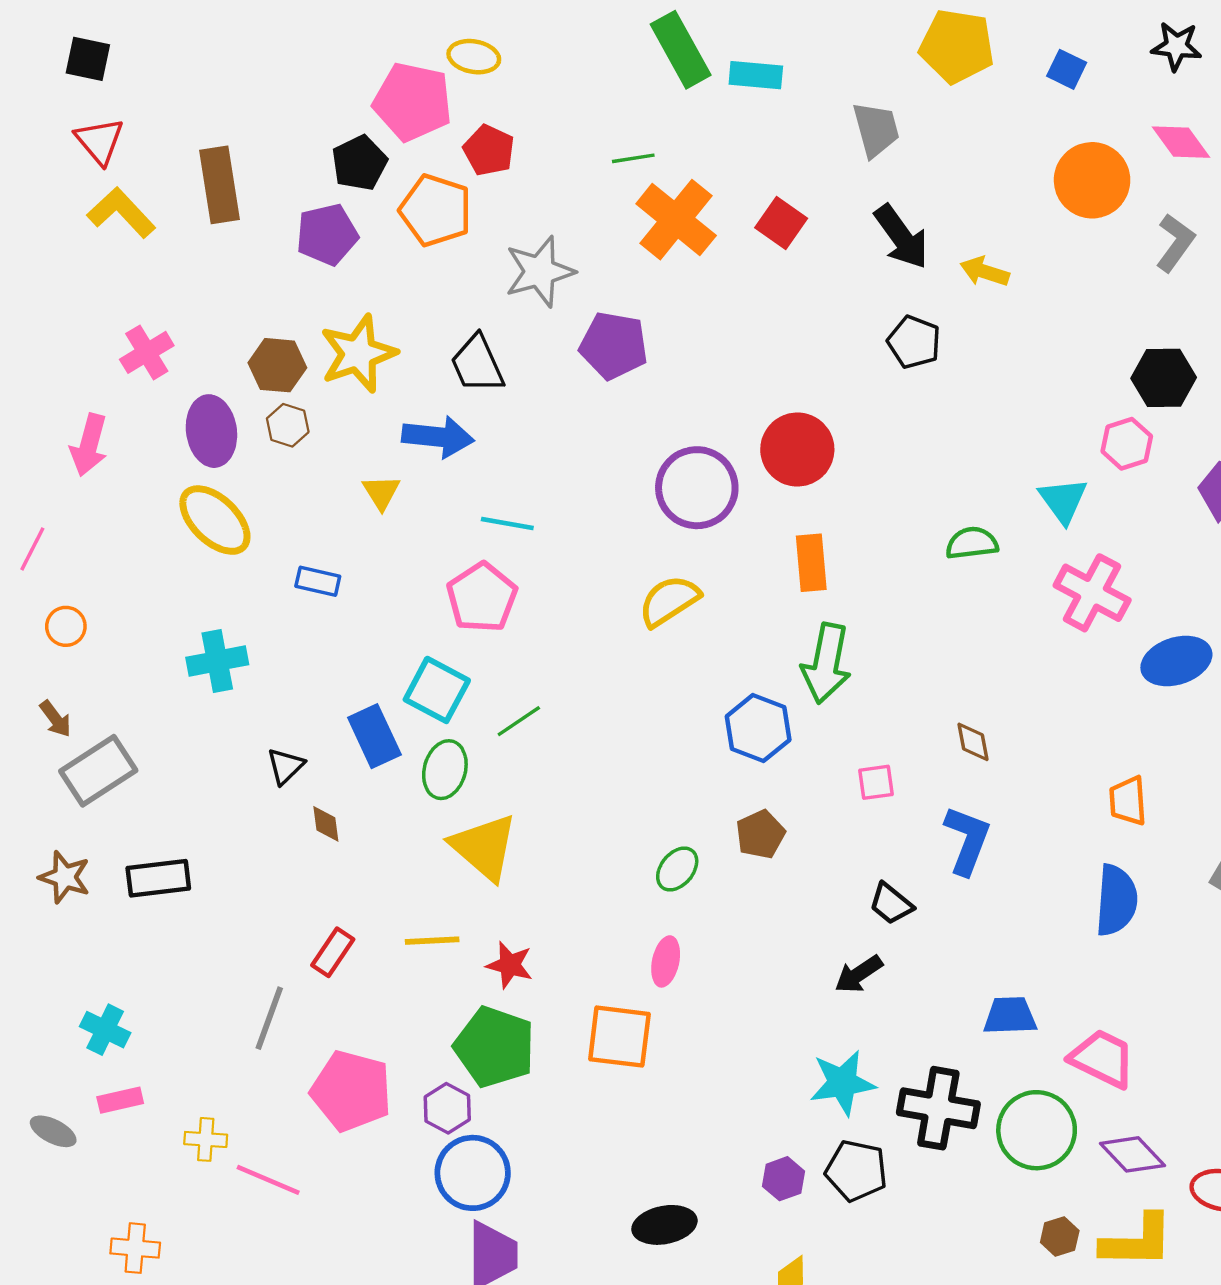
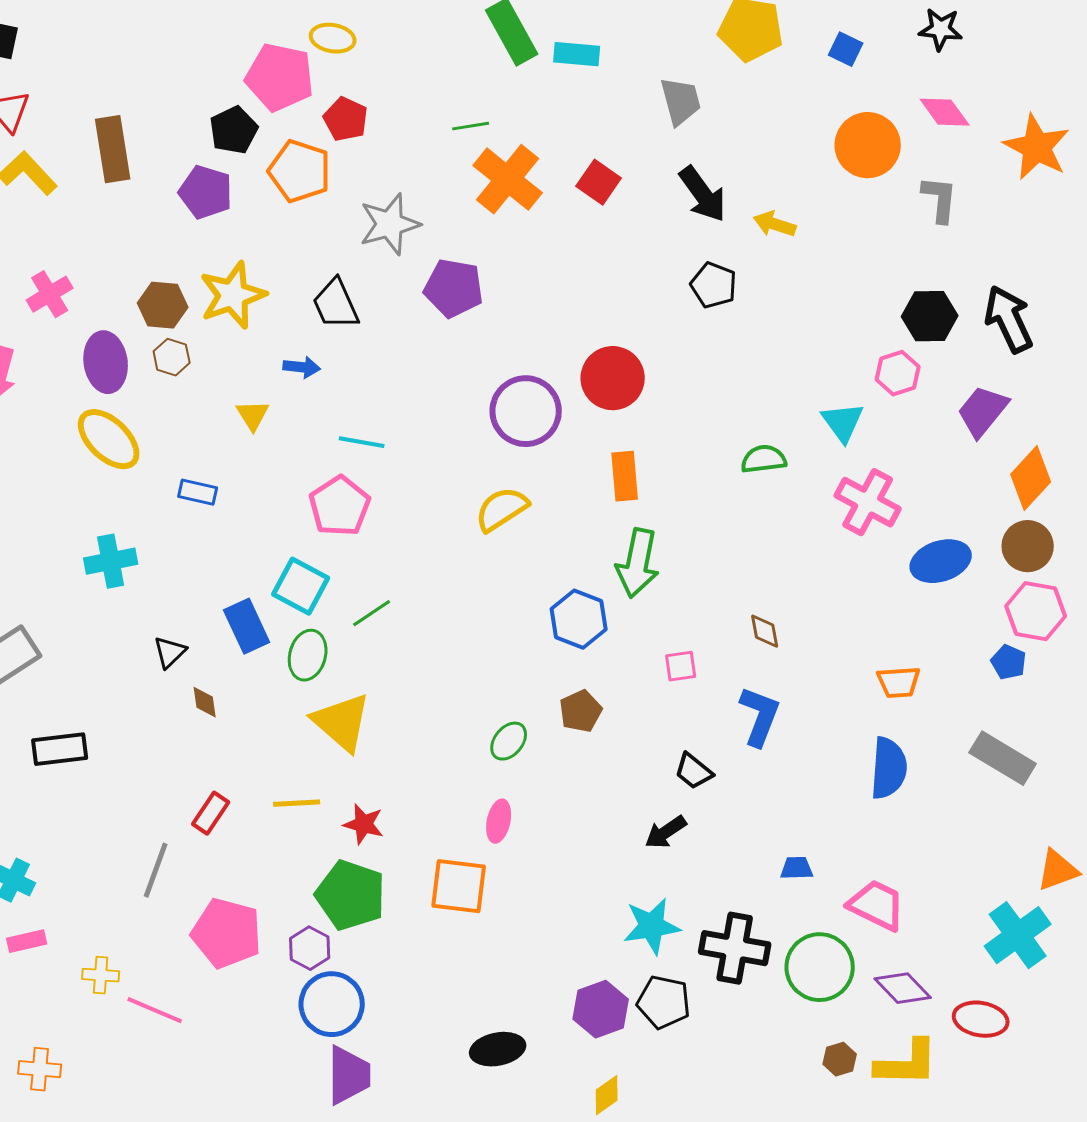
purple pentagon: (327, 235) -> (206, 192), turned 30
gray L-shape: (1175, 243) -> (940, 199), turned -30
blue arrow: (438, 437) -> (302, 367), size x0.6
orange trapezoid: (1128, 801) -> (899, 682), turned -90
blue trapezoid: (1010, 1016) -> (797, 868), size x0.7
purple hexagon: (783, 1179) -> (601, 1009), size x1.5

